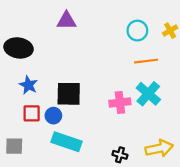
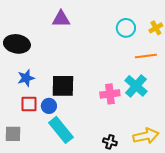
orange line: (146, 61) -> (146, 56), moved
blue star: (28, 85) -> (26, 78), turned 30
cyan rectangle: (67, 142) -> (61, 130), turned 32

